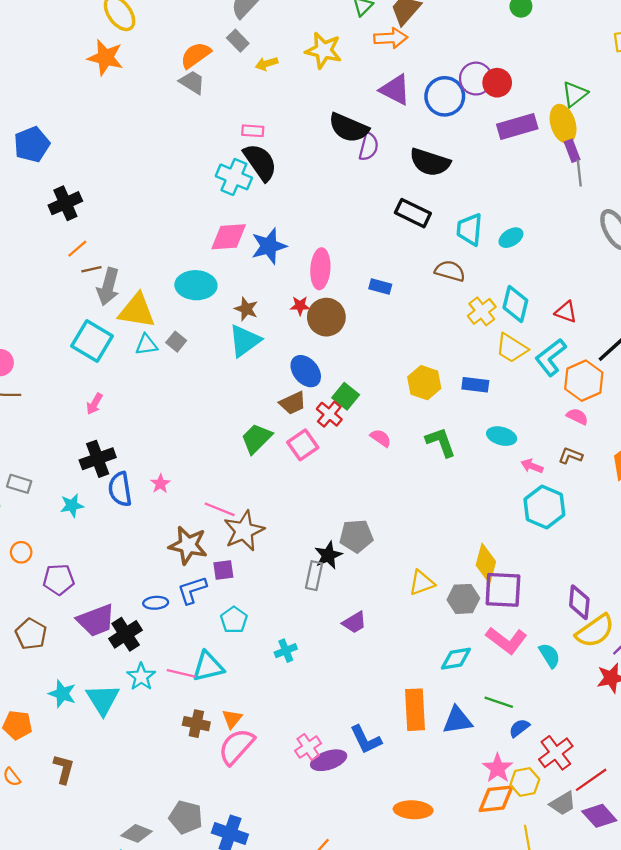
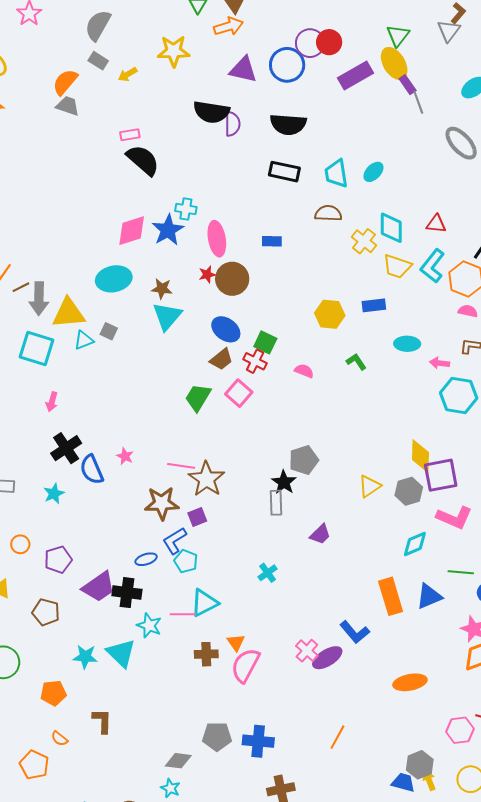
cyan cross: (234, 177) -> (186, 209), moved, size x0.7
green L-shape: (441, 442) -> (356, 362), size x0.7
cyan pentagon: (234, 620) -> (186, 561), moved
black cross: (126, 634) -> (127, 593), turned -36

